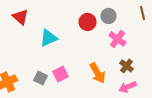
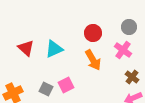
gray circle: (108, 16) -> (129, 27), moved
red triangle: (20, 17) -> (26, 48), moved
orange arrow: (98, 73) -> (93, 60), moved

